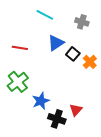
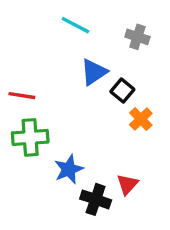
red line: (20, 48) -> (22, 96), moved
orange cross: (90, 62) -> (141, 119), moved
green cross: (18, 82) -> (30, 137), turned 35

